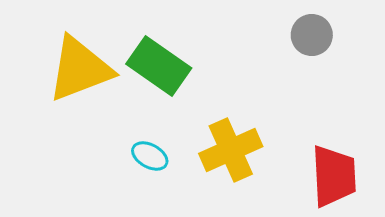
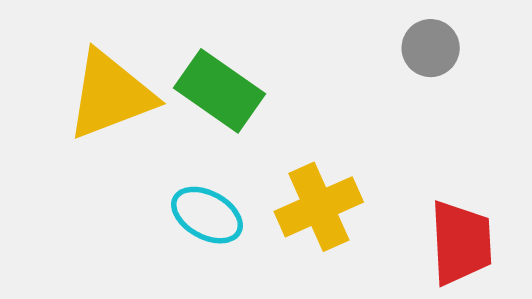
cyan ellipse: (150, 156) -> (207, 215), size x1.4

